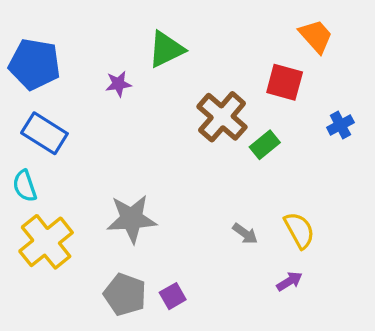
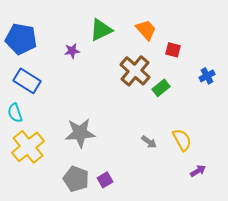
orange trapezoid: (316, 36) -> (146, 30), moved
red square: (285, 82) -> (173, 50), size x0.7
purple arrow: (289, 281) -> (198, 171), moved

